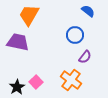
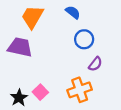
blue semicircle: (88, 11) -> (73, 12), moved
orange cross: (71, 80) -> (80, 90), turned 35

